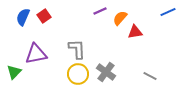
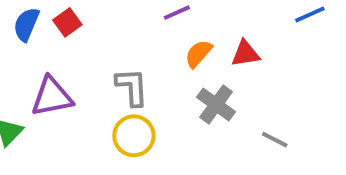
orange semicircle: (120, 18) -> (198, 54), moved
gray cross: (106, 72) -> (216, 104), moved

